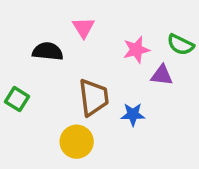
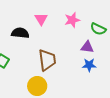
pink star: (136, 50) -> (72, 20), moved
blue star: (133, 114) -> (89, 65), moved

